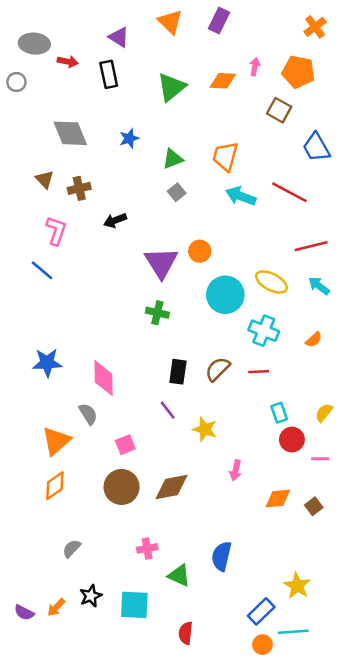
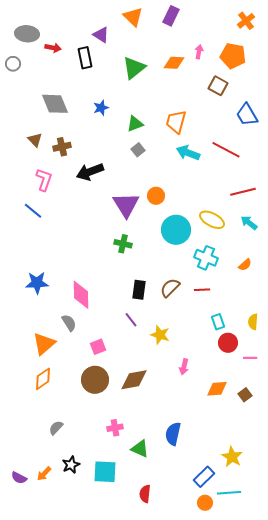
purple triangle: (119, 37) -> (101, 35), moved
black arrow: (115, 220) -> (90, 172), size x1.5
yellow semicircle: (324, 413) -> (253, 322), turned -35

